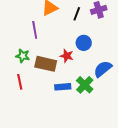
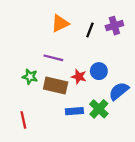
purple line: (35, 30) -> (53, 58), moved, turned -66
blue circle: (84, 43) -> (99, 71), moved
red line: (20, 82) -> (23, 120), moved

